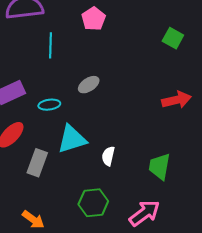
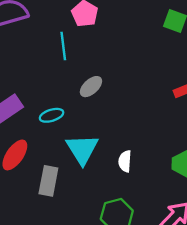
cyan line: (51, 45) -> (63, 46), moved
cyan triangle: (72, 139) -> (82, 149), turned -36

